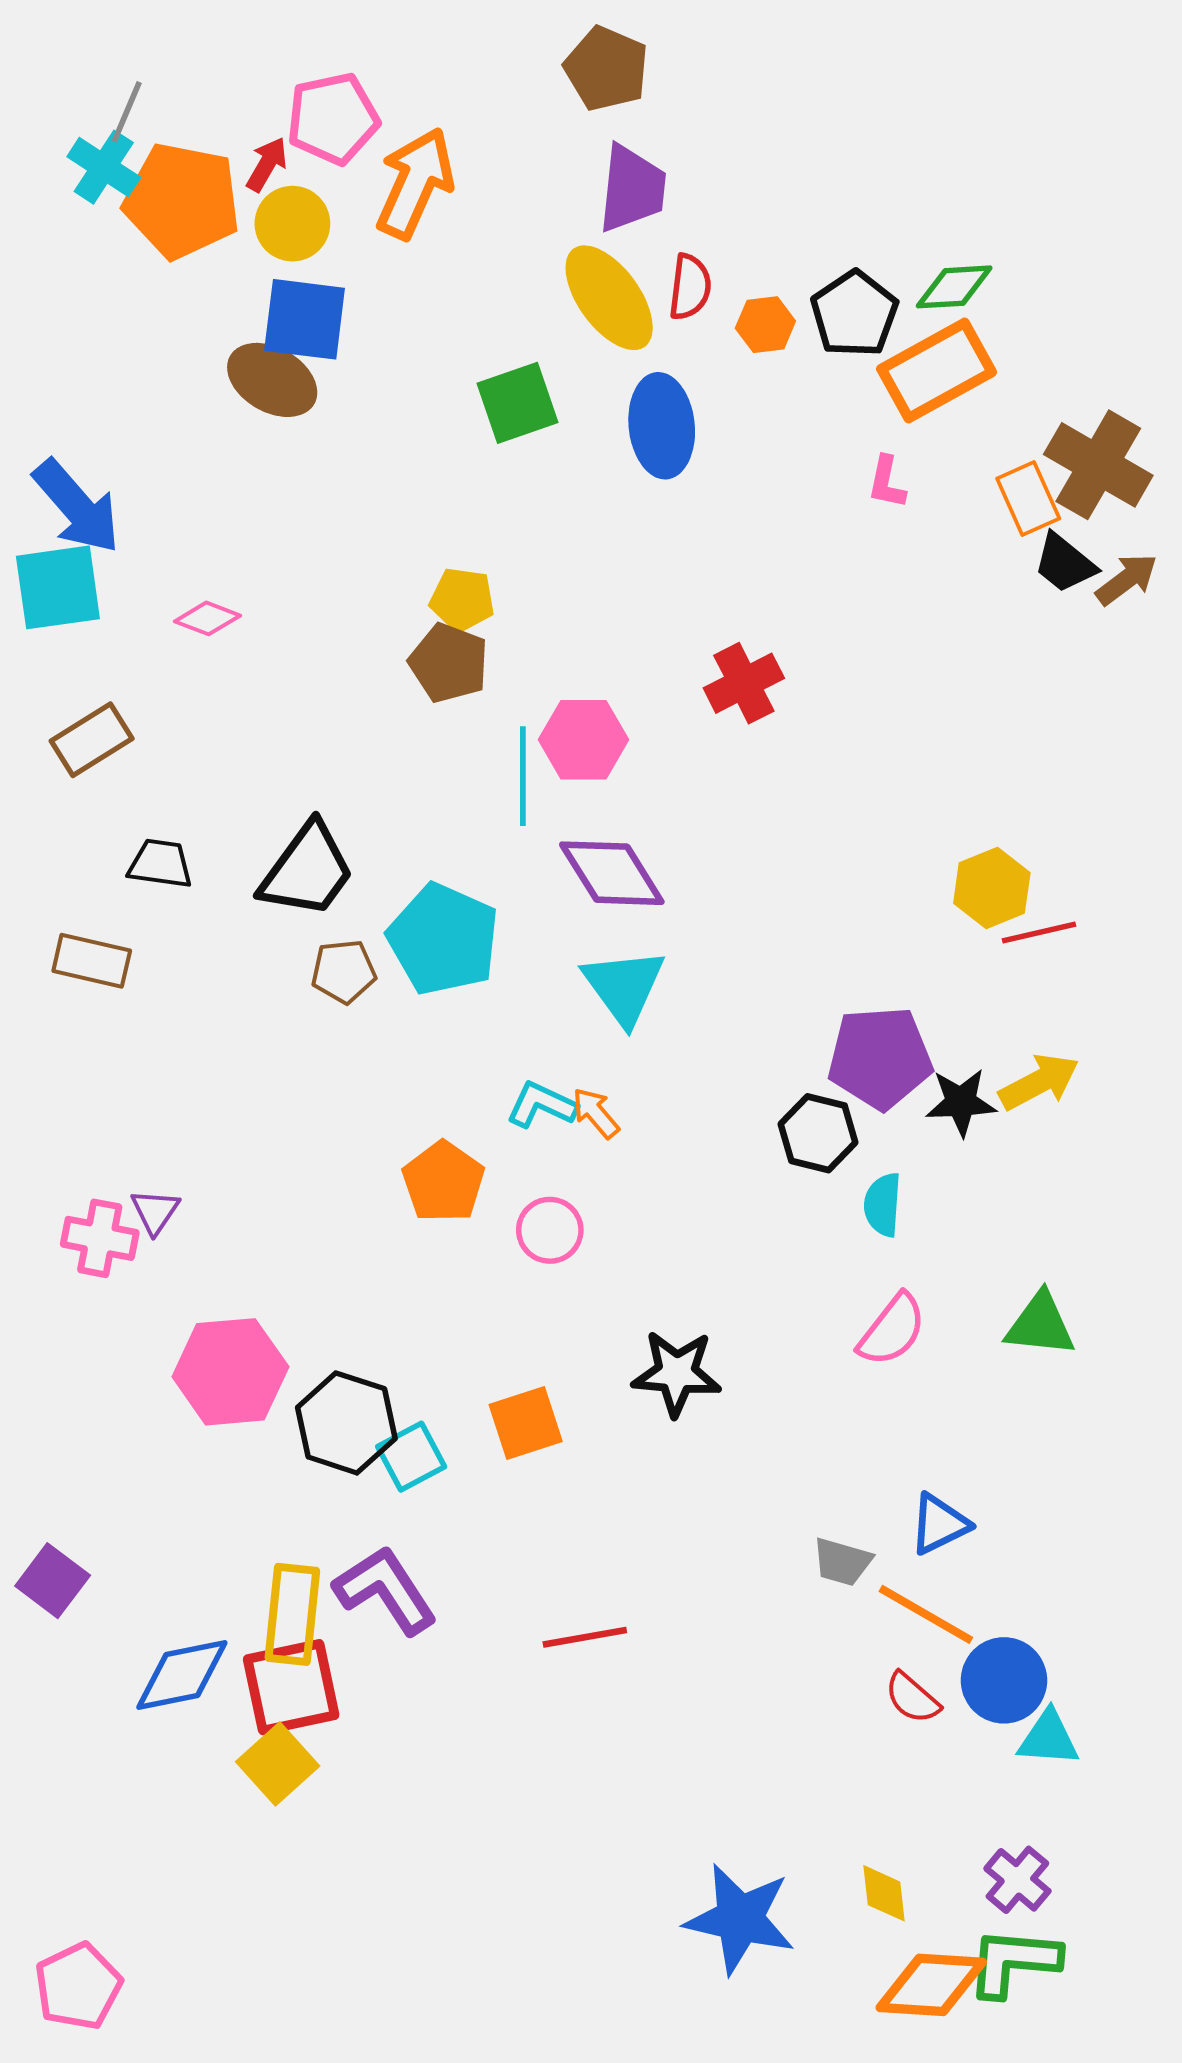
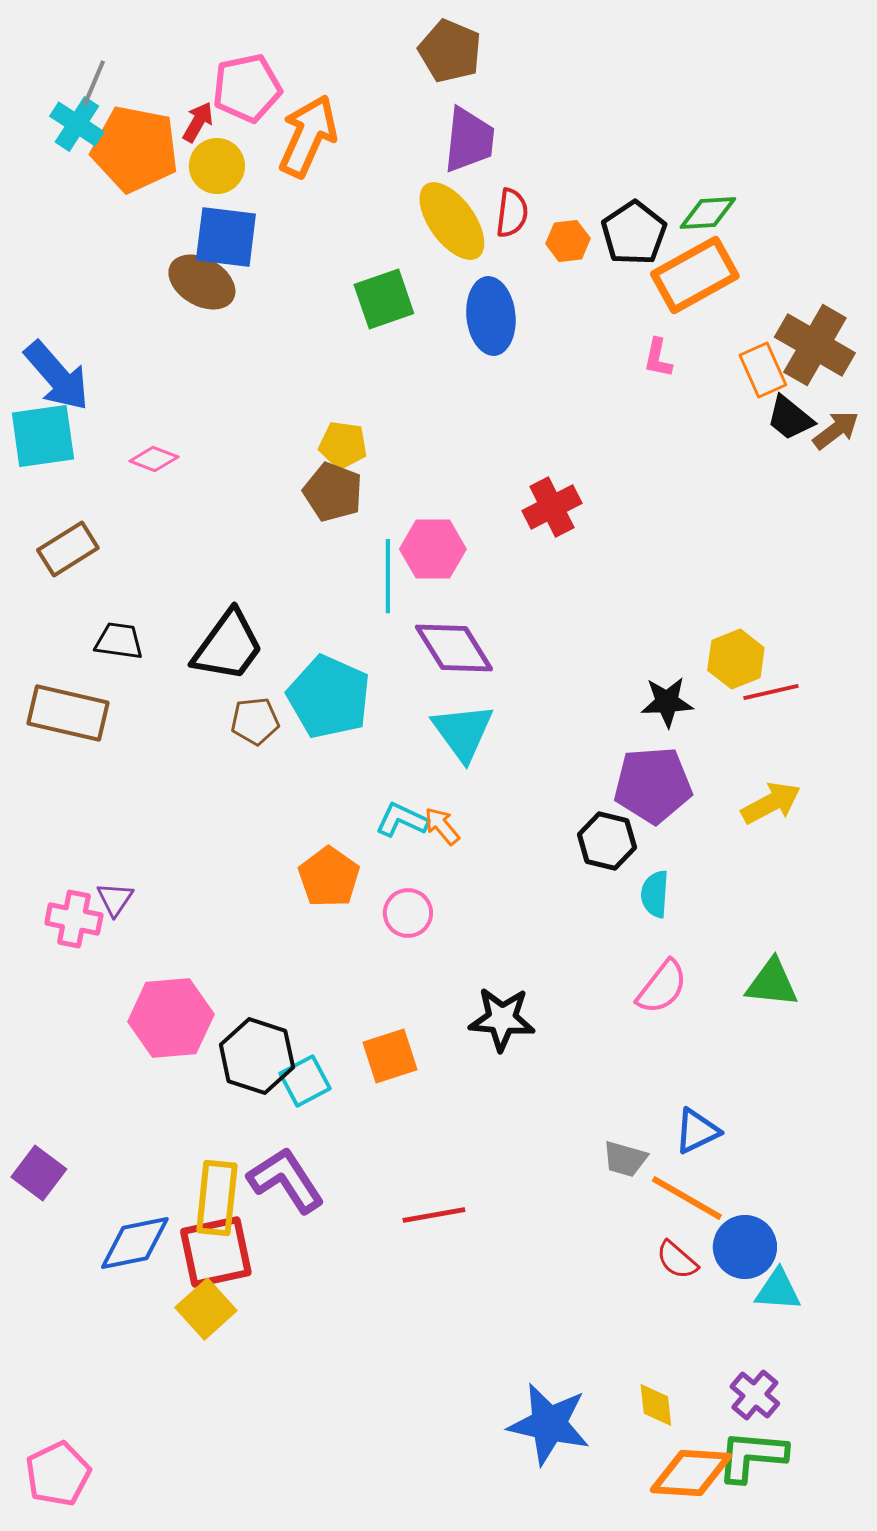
brown rectangle: (92, 961) -> (68, 713), size x1.4
black star: (961, 1102) -> (667, 702), moved

